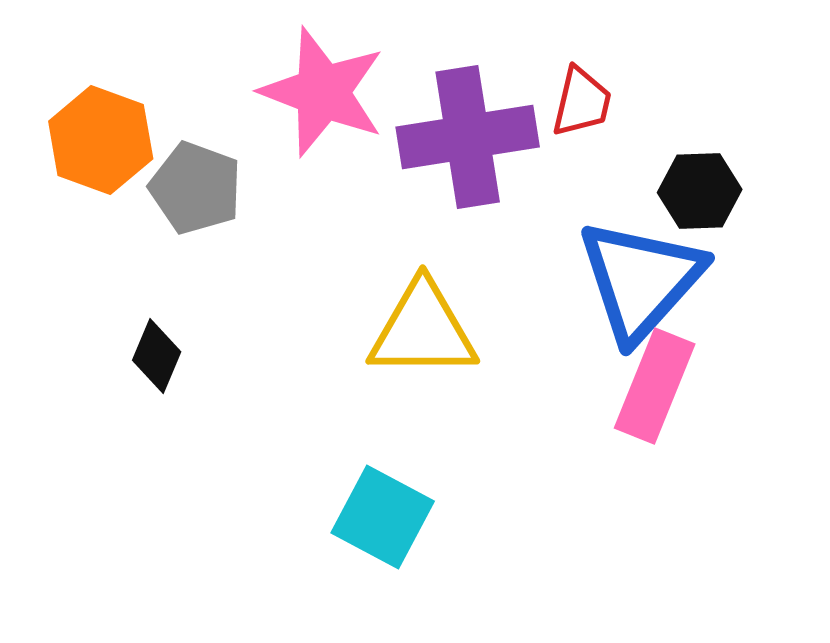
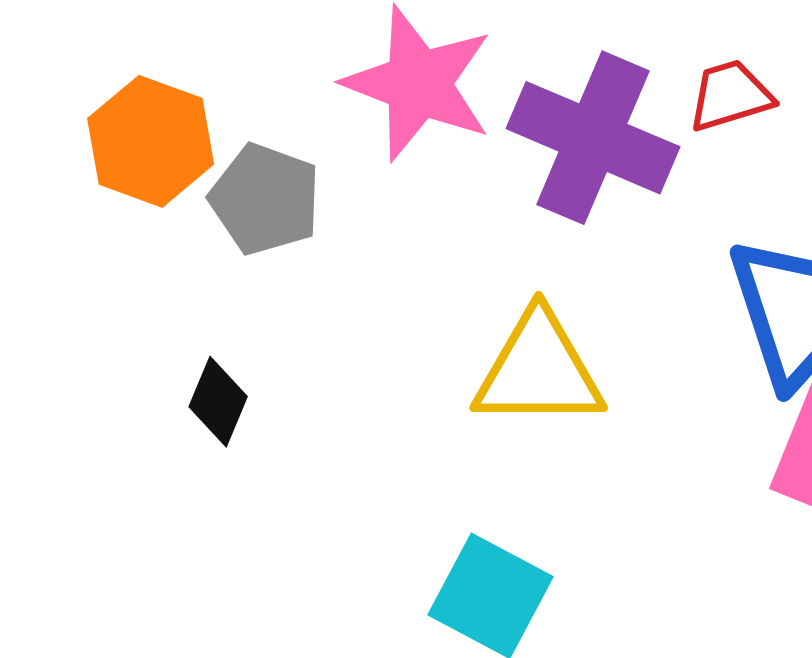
red trapezoid: (582, 102) -> (730, 96), turned -120
purple cross: (468, 137) -> (593, 138), turned 32

